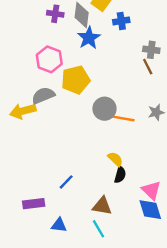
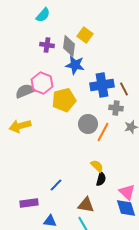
blue cross: (121, 21) -> (102, 85), moved, size x1.6
blue star: (89, 38) -> (75, 65), turned -30
gray cross: (151, 50) -> (116, 108), moved
gray semicircle: (43, 95) -> (25, 91), moved
orange line: (123, 118) -> (103, 132), turned -72

